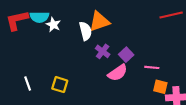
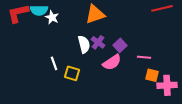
white semicircle: (85, 31) -> (84, 44), moved
white line: (28, 83) -> (54, 63), moved
yellow square: (60, 85) -> (72, 73), moved

